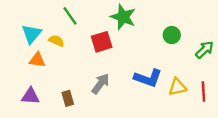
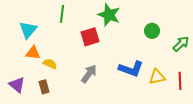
green line: (70, 16) -> (62, 14), turned 42
yellow semicircle: (56, 41) -> (50, 64), moved
purple triangle: (30, 96) -> (17, 85), moved, turned 36
brown rectangle: (68, 98) -> (44, 87), moved

